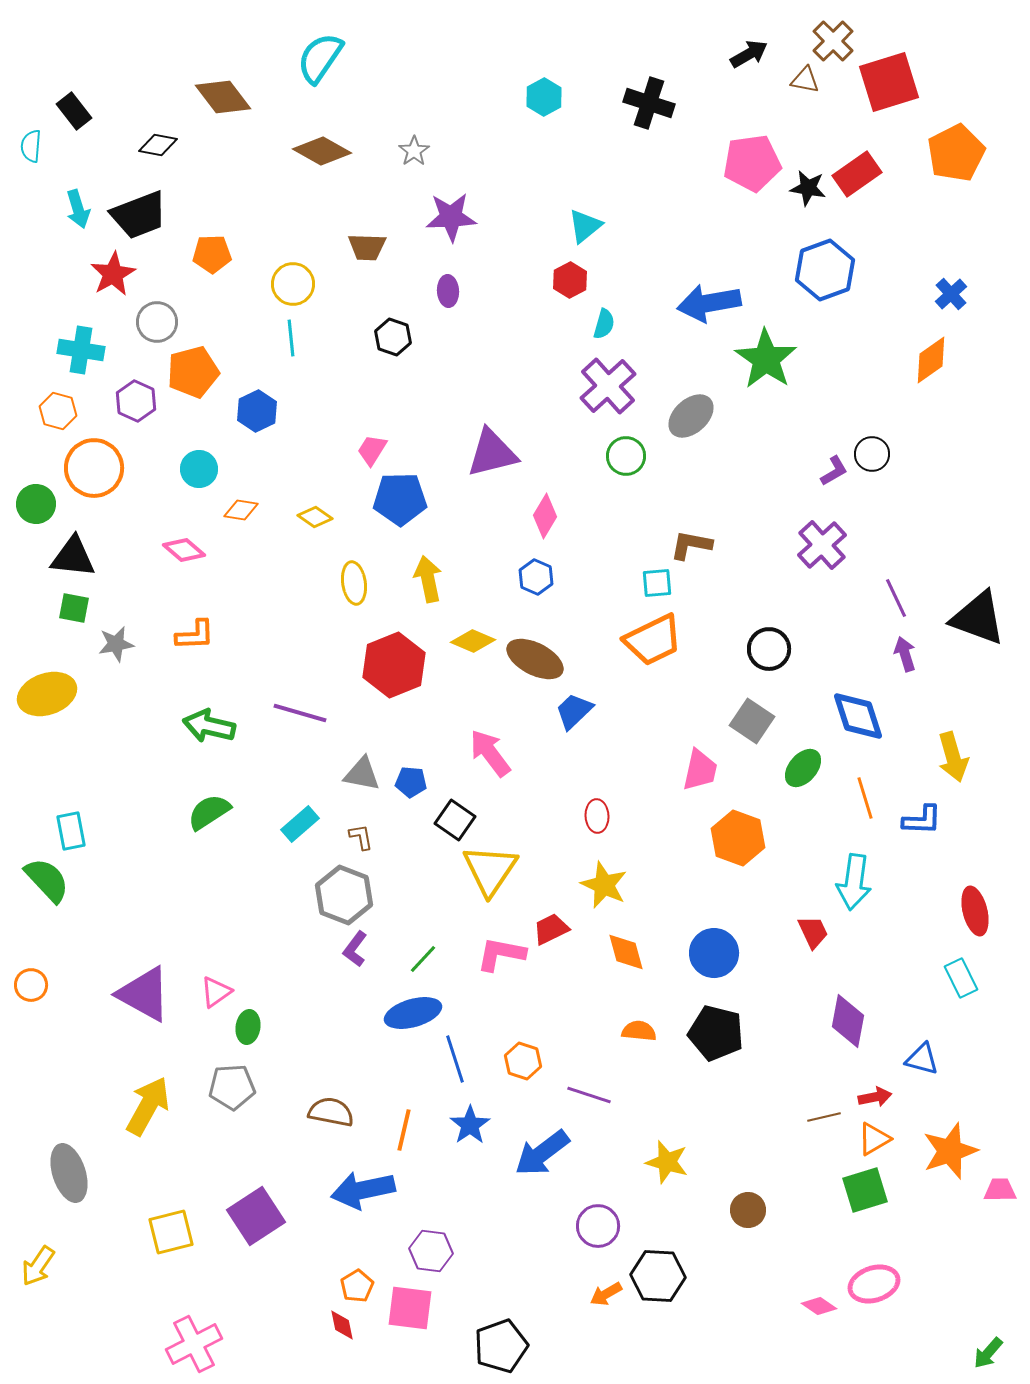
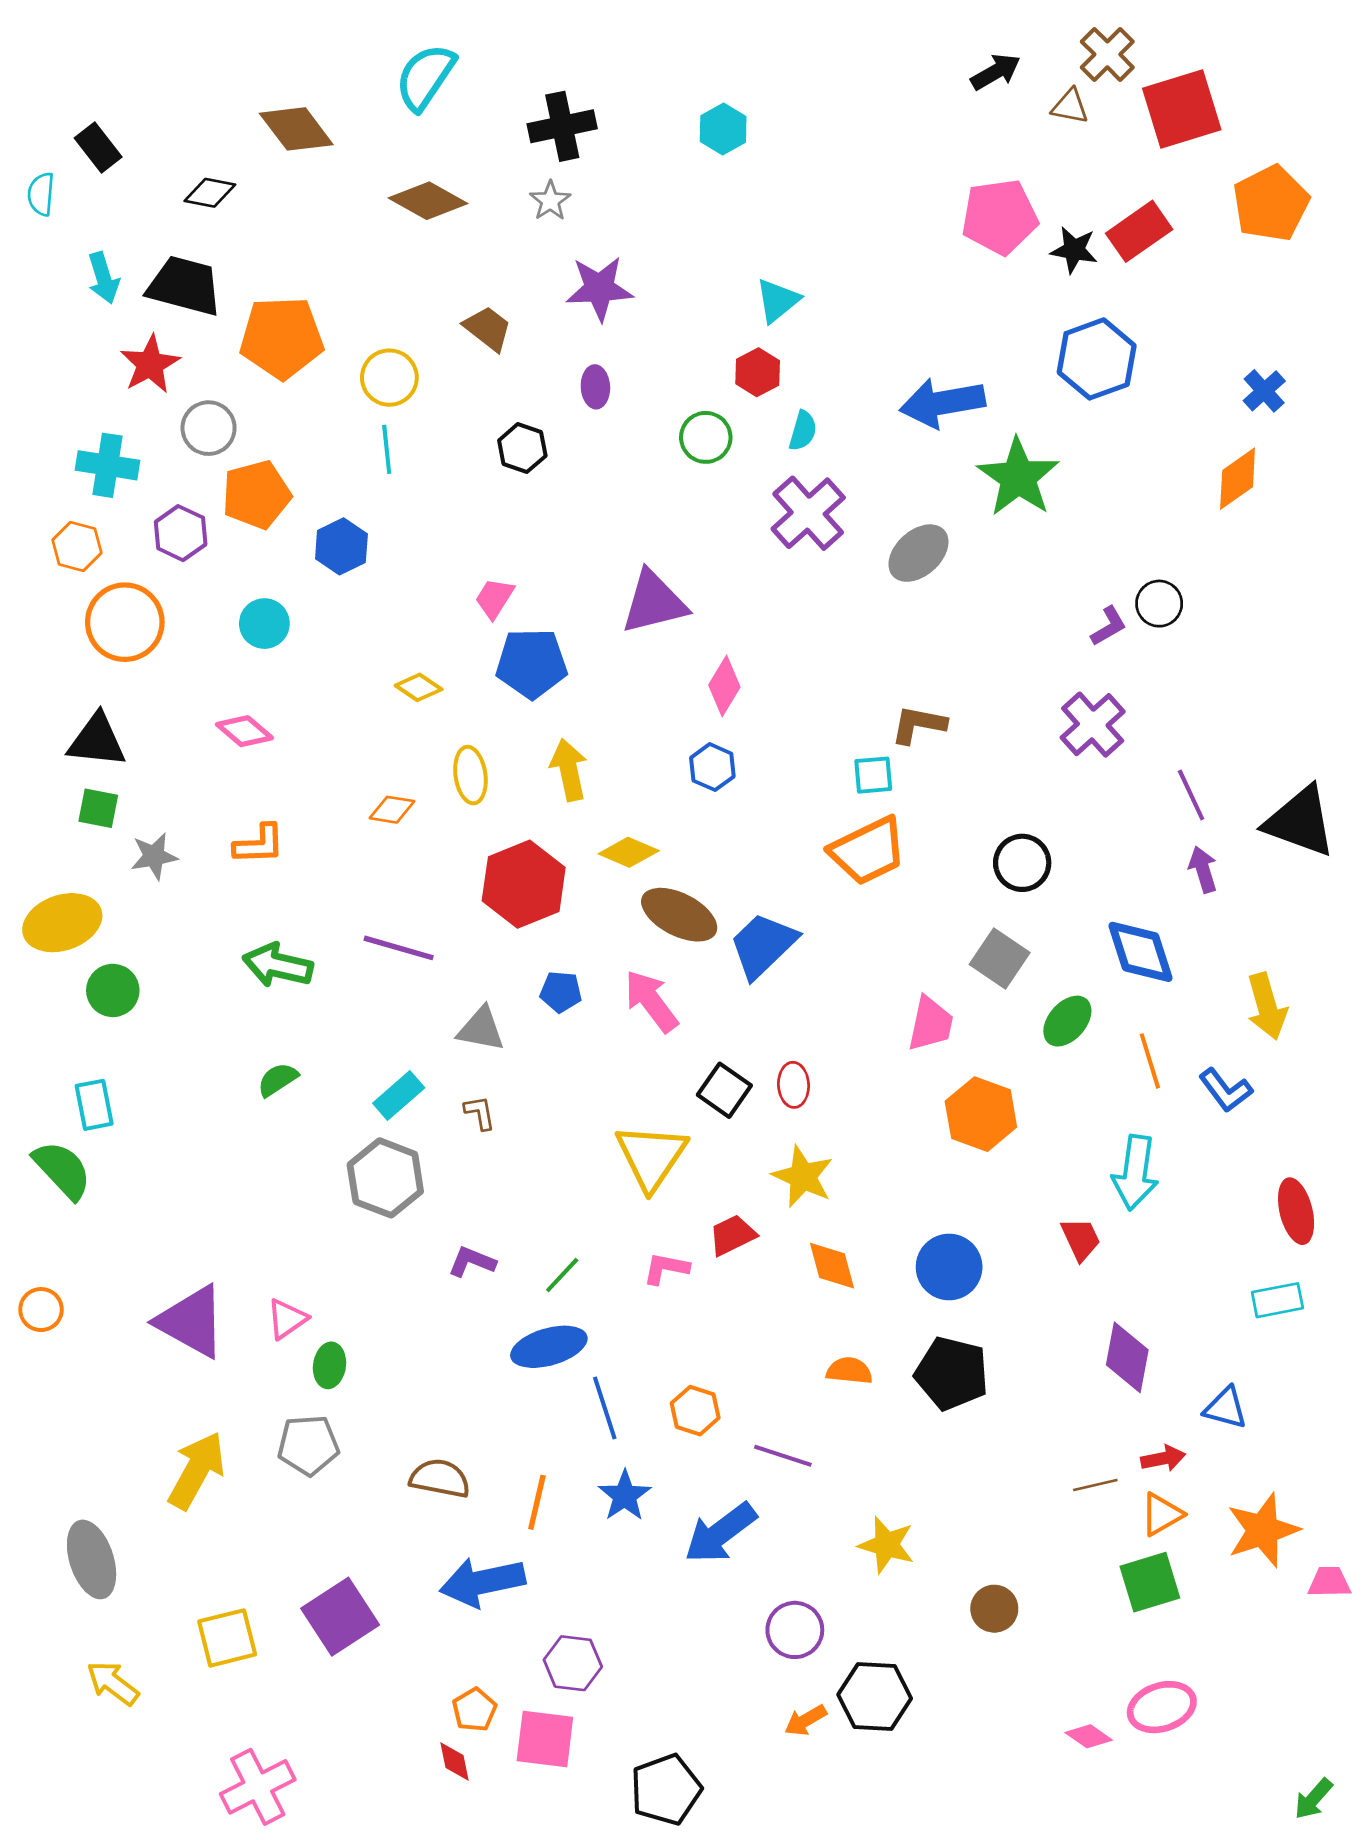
black cross: (649, 103) -> (562, 126), moved, turned -30
black trapezoid: (139, 215) -> (185, 286), turned -144
brown trapezoid: (367, 247) -> (488, 328), turned -144
orange pentagon: (212, 254) -> (282, 338), size x1.6
green circle: (626, 456) -> (706, 437), moved
green circle: (36, 504) -> (113, 990), moved
orange diamond: (241, 510) -> (392, 810), moved
brown ellipse: (535, 659) -> (679, 915), moved
blue trapezoid: (574, 711) -> (763, 945), size x1.4
blue pentagon: (411, 782) -> (561, 992), moved
green semicircle: (209, 812) -> (278, 1080), size x0.7
black square: (455, 820) -> (724, 1090), moved
blue L-shape: (922, 820) -> (1226, 1090), turned 51
gray hexagon: (344, 895) -> (385, 1178), moved
purple L-shape: (355, 949) -> (472, 1262), turned 75
pink L-shape: (501, 954) -> (666, 1268), size x0.7
cyan rectangle: (961, 978) -> (1277, 1300), turned -75
yellow arrow: (38, 1266) -> (113, 1683), moved, turned 93

